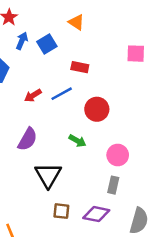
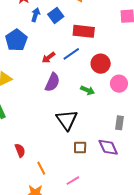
red rectangle: (80, 67) -> (84, 31), size x1.5
purple semicircle: (28, 139) -> (52, 82), moved
pink circle: (118, 155) -> (119, 84), moved
purple diamond: (96, 214) -> (108, 147), turned 60

